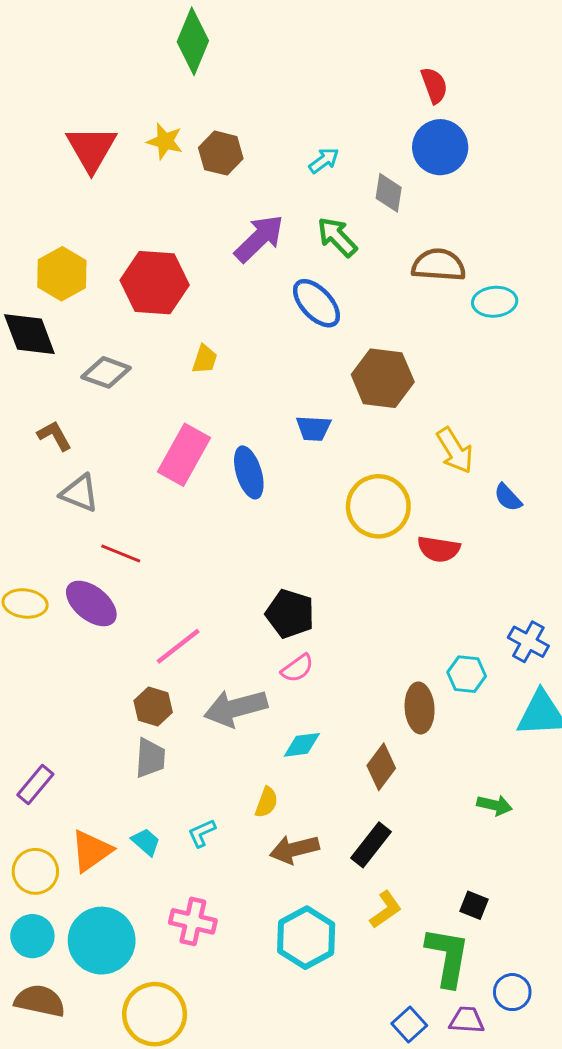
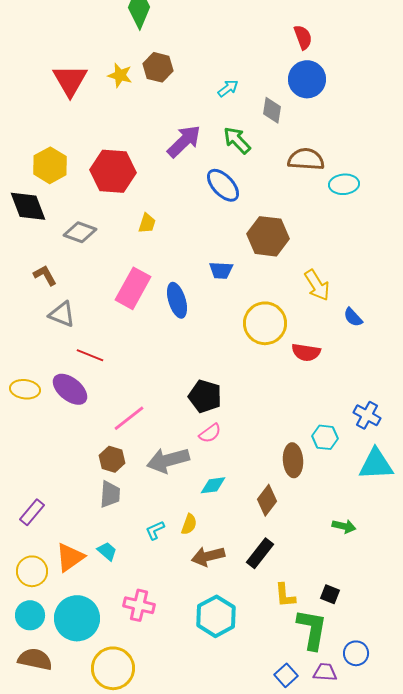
brown hexagon: (221, 153) -> (158, 67), moved
cyan L-shape: (202, 833) -> (155, 530), moved
yellow L-shape: (386, 910) -> (285, 595), moved, turned 120

